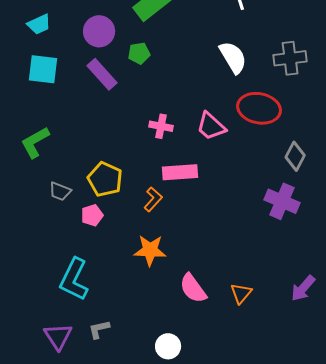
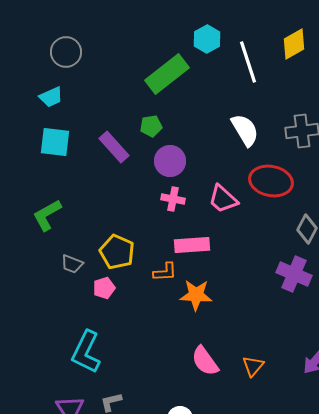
purple circle: (99, 31) -> (170, 161), moved
orange L-shape: (153, 199) -> (165, 272), turned 45
orange star: (150, 250) -> (196, 295), moved

